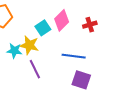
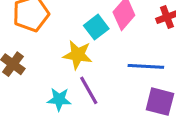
cyan star: (14, 51) -> (59, 99), moved

